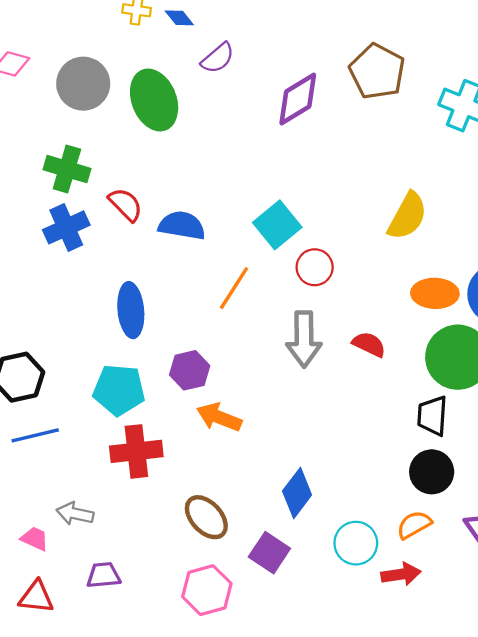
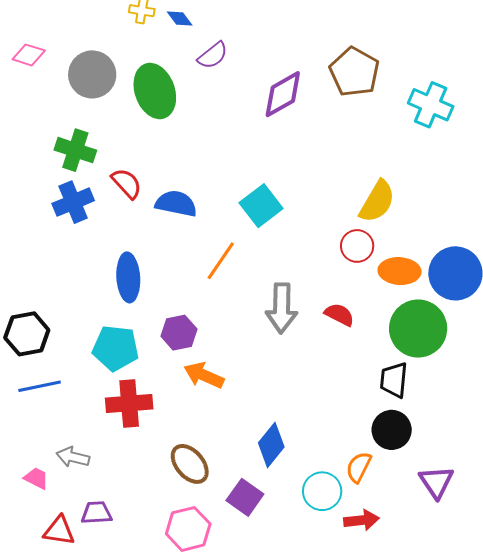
red circle: (315, 267) -> (357, 246), moved
orange semicircle: (414, 525) -> (359, 467), moved, turned -36
red triangle: (36, 597) -> (59, 531), moved

